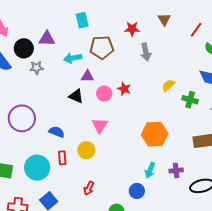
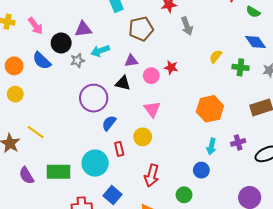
cyan arrow: (73, 58) -> (100, 51), moved
purple circle: (22, 118) -> (94, 98), moved
blue semicircle: (57, 132) -> (109, 123), turned -63
red arrow: (89, 188) -> (152, 176), size x1.5

